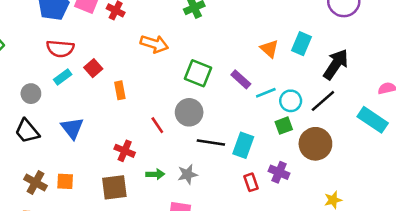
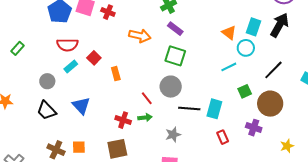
black arrow: (336, 64) -> (279, 25), moved
purple rectangle: (241, 79) -> (175, 29), moved
cyan circle: (291, 101) -> (246, 48), moved
purple cross: (279, 172) -> (254, 128), moved
green arrow: (155, 174) -> (145, 118), moved

